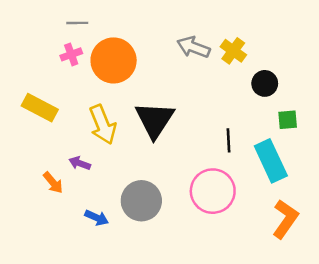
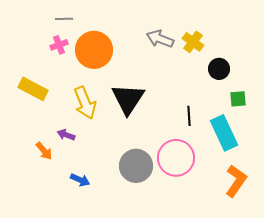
gray circle: (141, 201) -> (136, 166), moved

